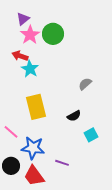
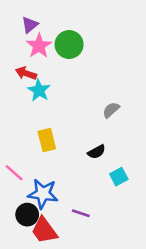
yellow rectangle: (36, 107) -> (47, 140), size x0.7
black circle: (11, 166) -> (27, 215), moved

